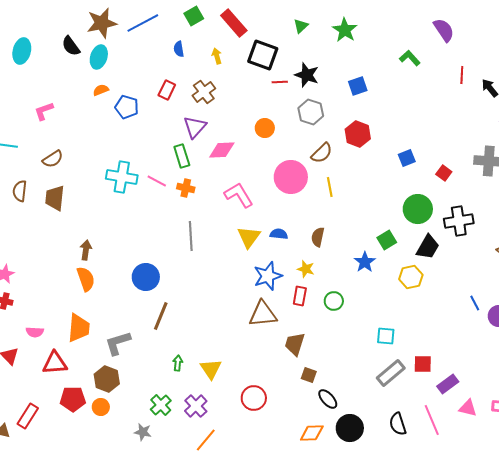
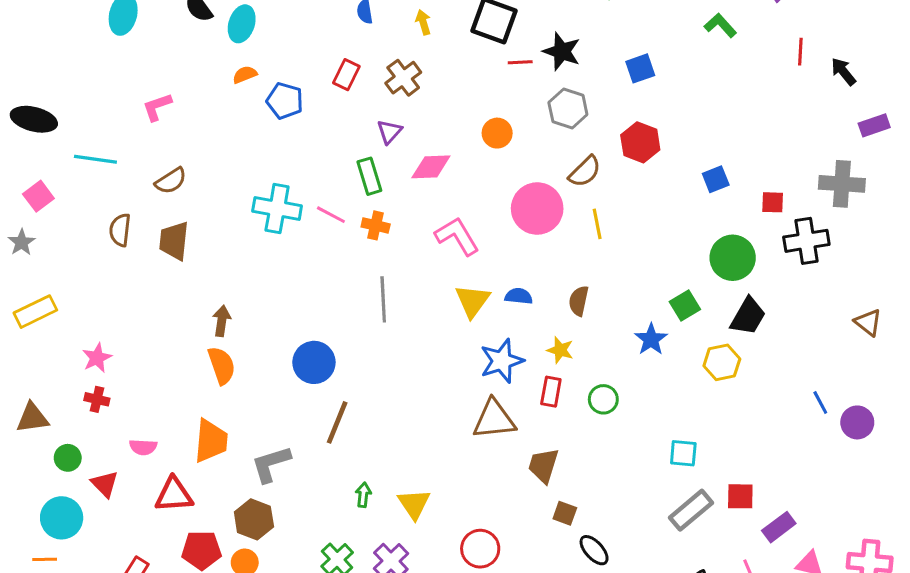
purple triangle: (195, 127) -> (389, 132), size x0.7
red square: (444, 173) -> (773, 202), turned -35
black cross: (459, 221) -> (806, 241), moved

